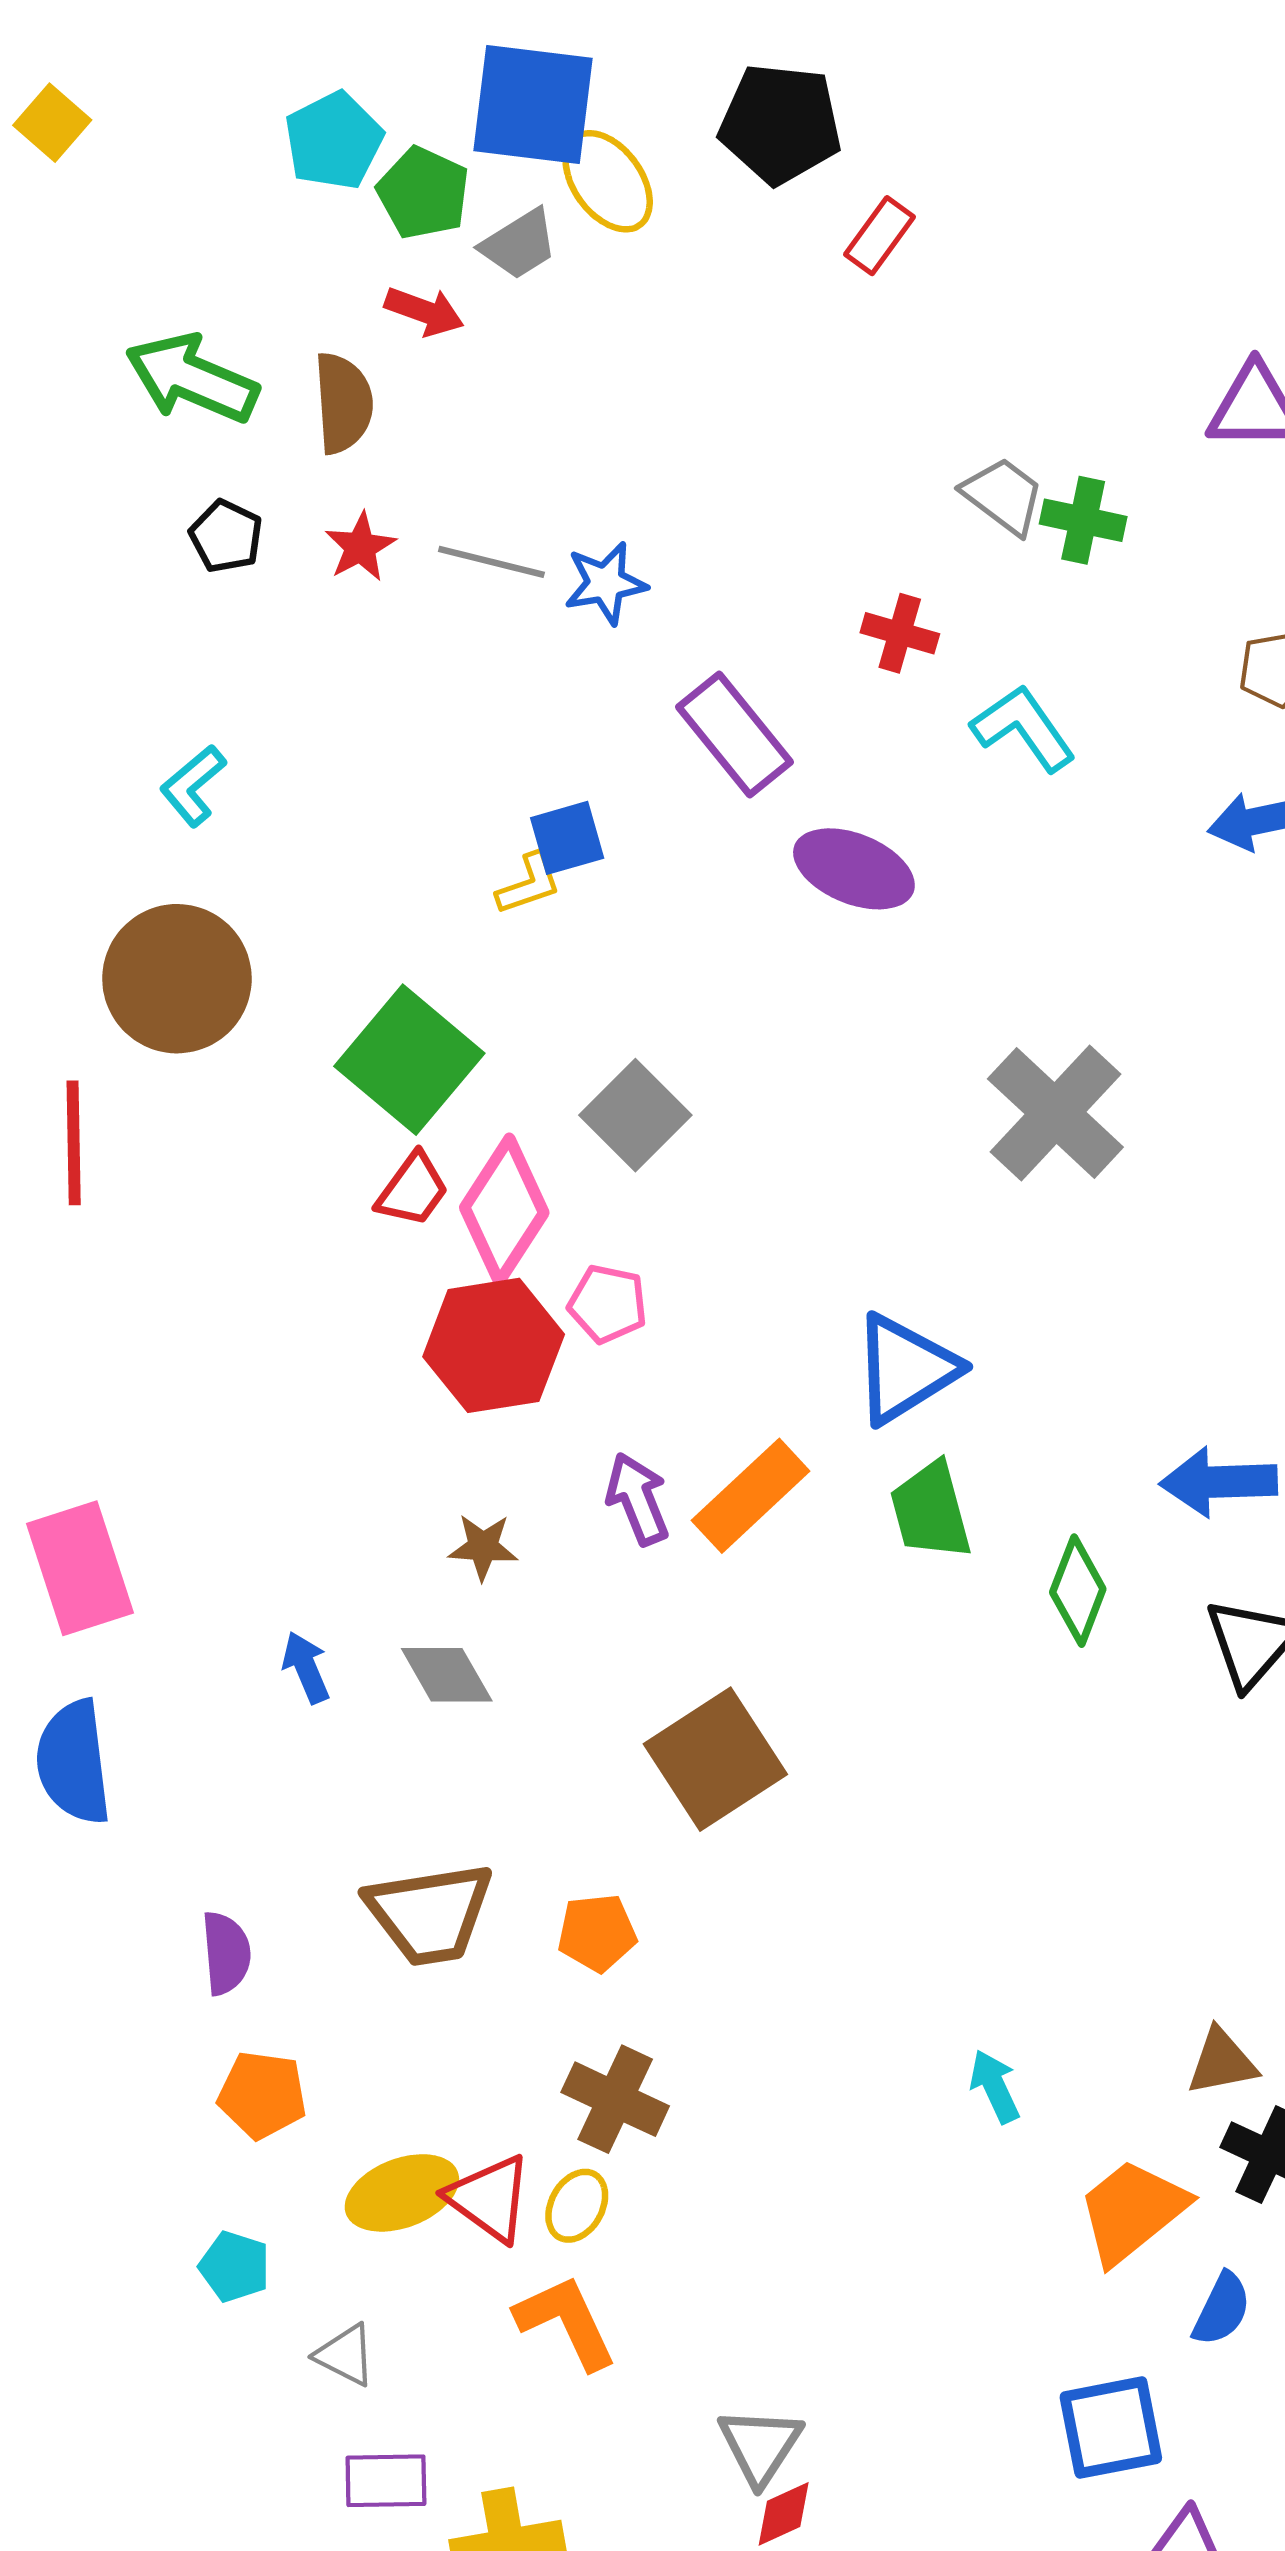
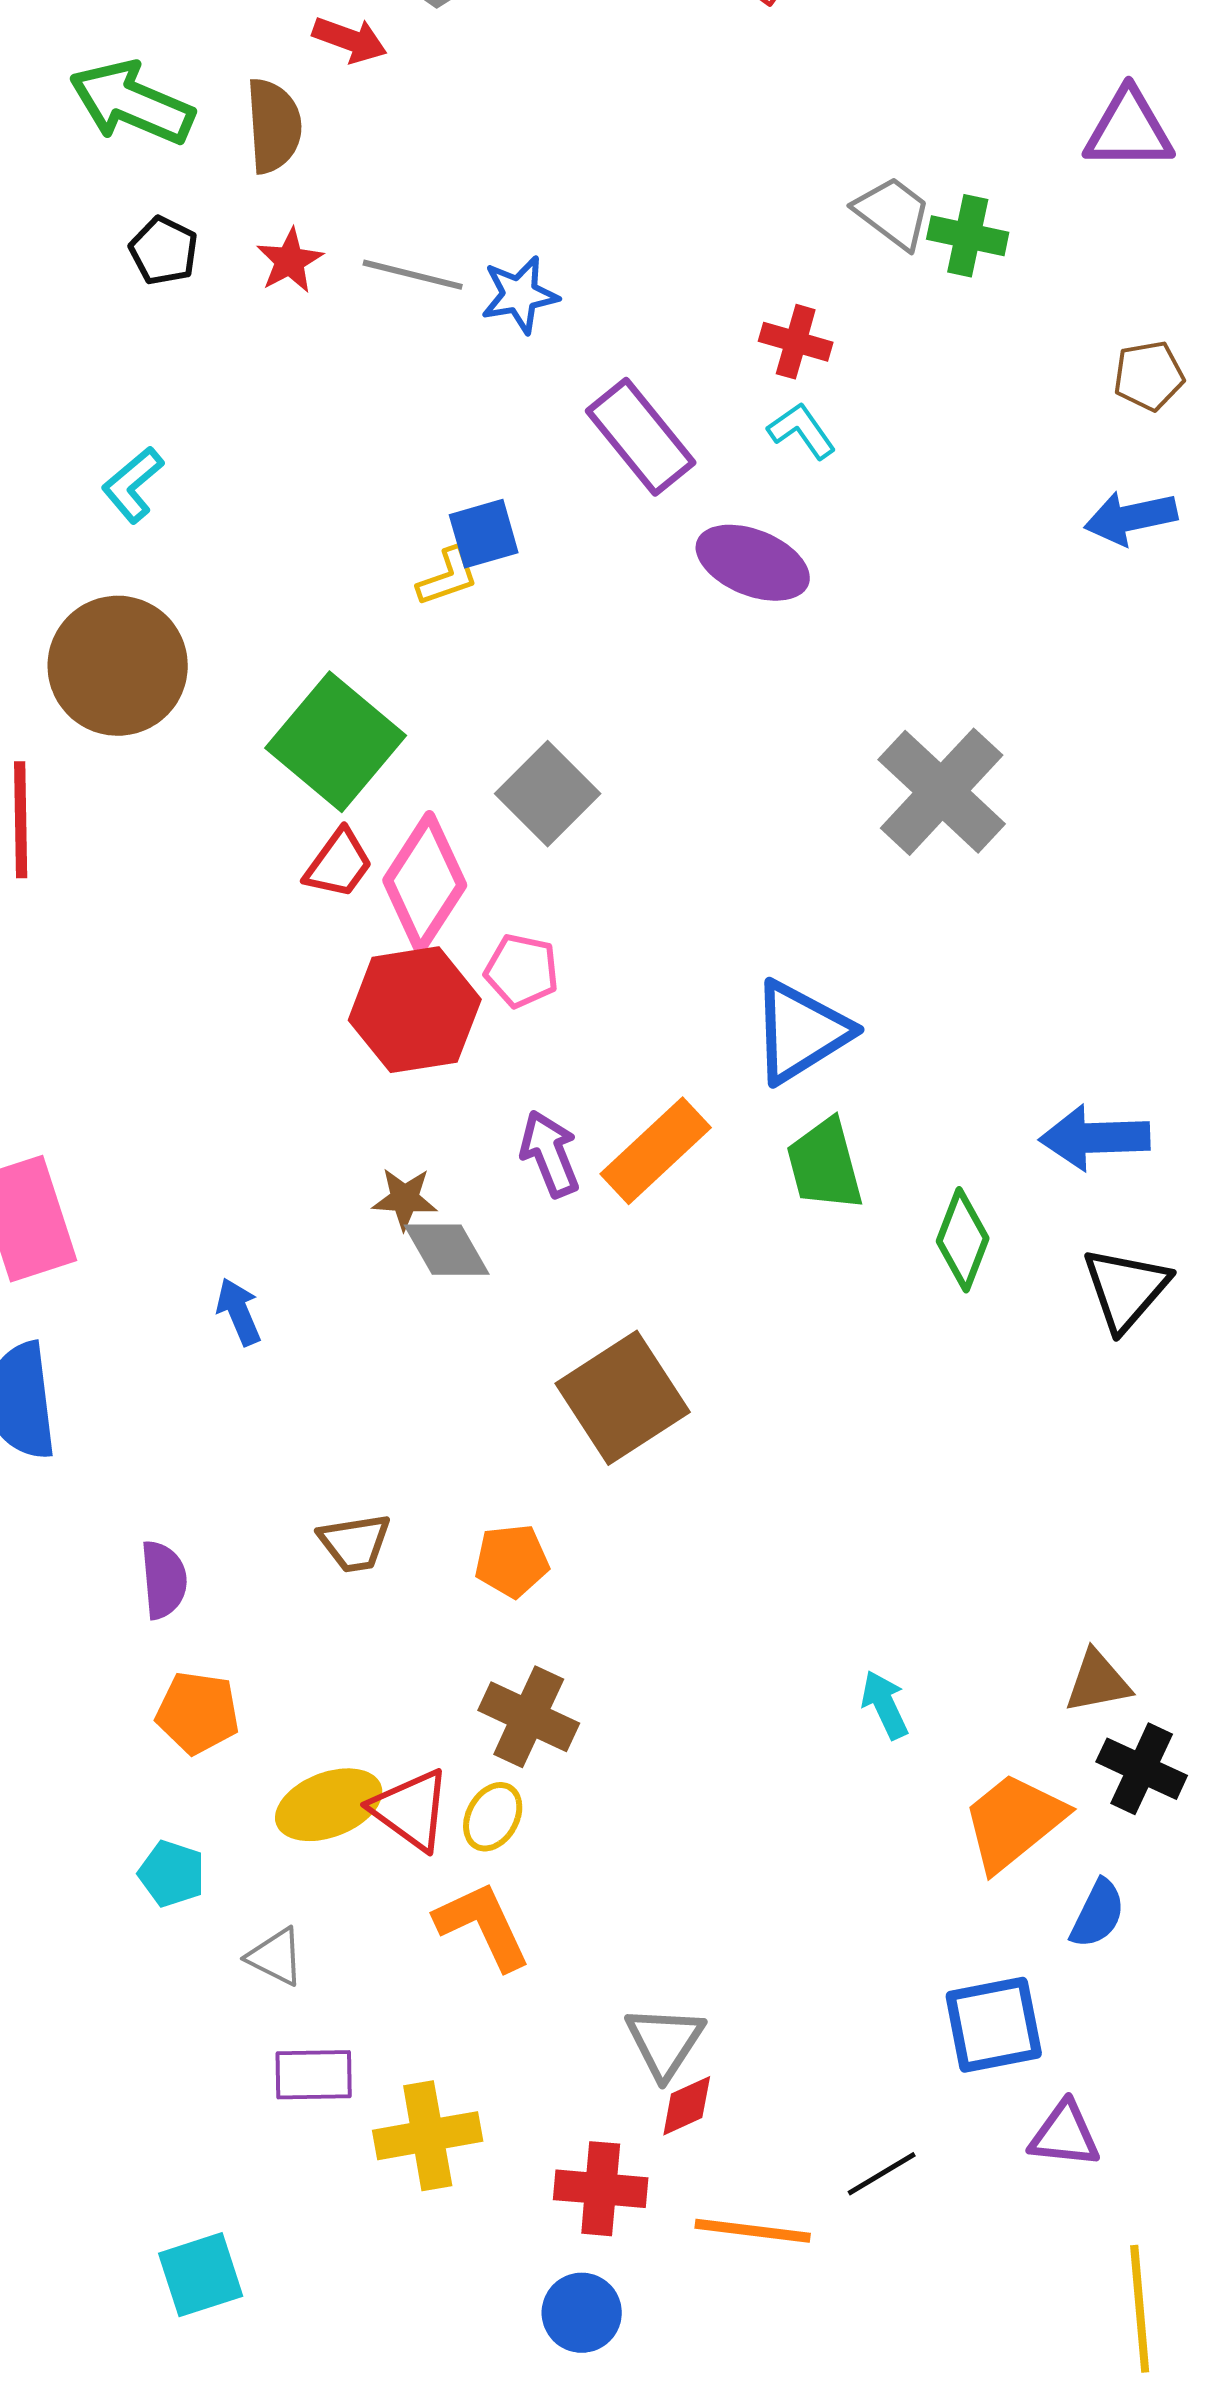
cyan L-shape: (1023, 728) -> (802, 431), moved, size x0.7
gray diamond: (447, 1675) -> (447, 1250), moved
brown trapezoid: (430, 1914) -> (355, 1543), size x0.6

